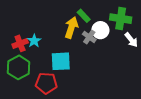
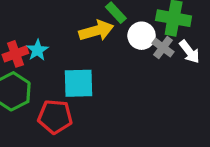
yellow arrow: (71, 28) -> (96, 31), turned 55
gray cross: (89, 37) -> (163, 48), moved

